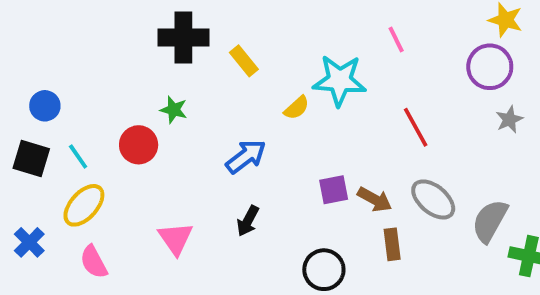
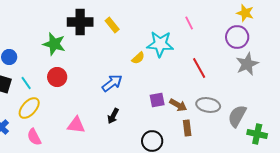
yellow rectangle: (244, 61) -> (112, 25), moved
green star: (174, 110) -> (54, 44), moved, size x1.6
gray star: (509, 119) -> (247, 64), size x1.6
gray ellipse: (433, 199) -> (208, 105), turned -30
pink triangle: (176, 238) -> (76, 125), turned -48

